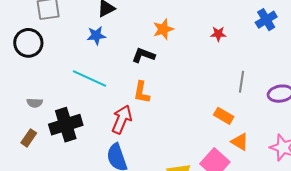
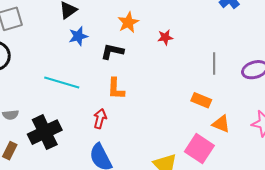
red star: (218, 34) -> (165, 37), moved
blue star: (96, 36) -> (78, 36), moved
red arrow: (122, 119) -> (100, 119), size x0.7

